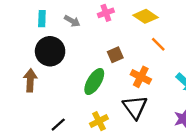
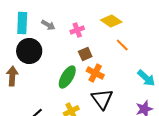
pink cross: (106, 13) -> (77, 30), moved
cyan rectangle: (42, 19) -> (22, 23), size x1.5
orange cross: (141, 77) -> (95, 73), moved

